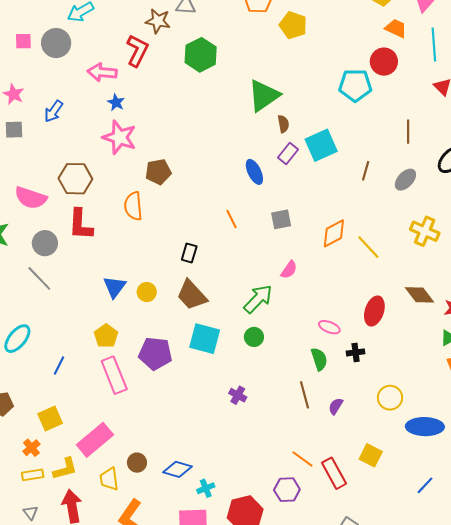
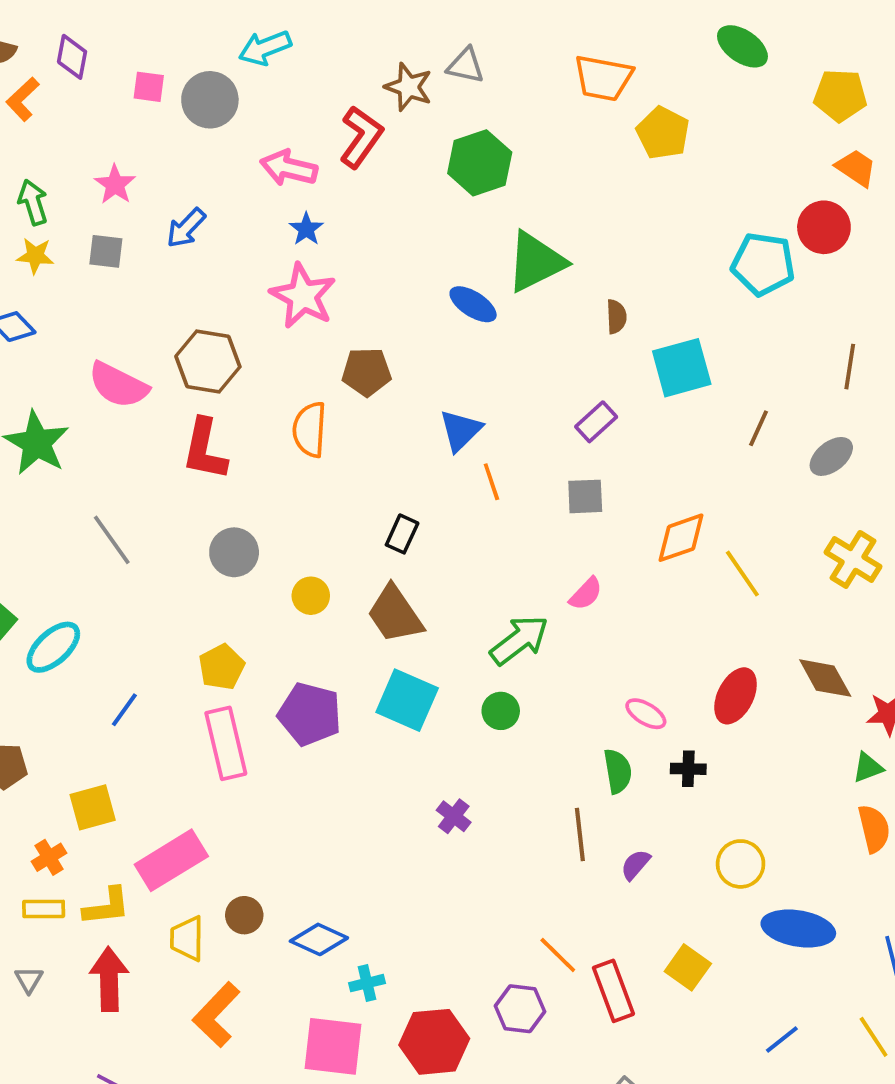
green triangle: (264, 96) -> (536, 262), moved
purple rectangle: (288, 153) -> (596, 422), moved
blue ellipse: (254, 172) -> (473, 304), moved, turned -40
gray circle: (45, 243) -> (234, 552), moved
blue triangle: (115, 287) -> (461, 430), moved

